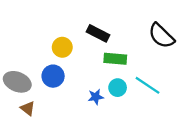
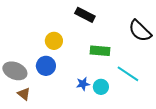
black rectangle: (98, 33) -> (85, 15), moved
cyan circle: (118, 88) -> (101, 87), moved

